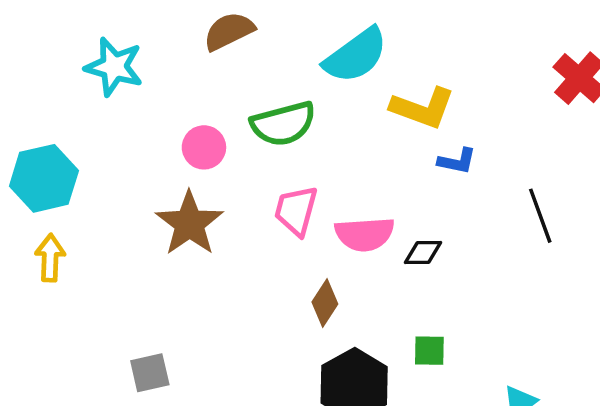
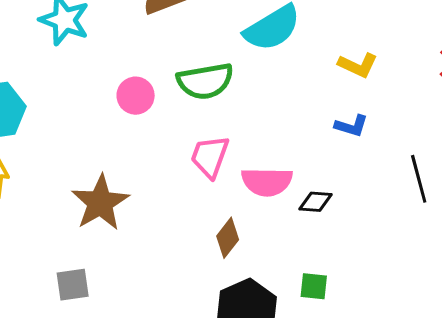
yellow L-shape: (423, 108) -> (358, 65), moved, size x0.7
brown star: (189, 223) -> (100, 203), moved

